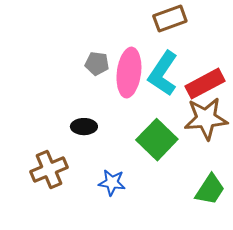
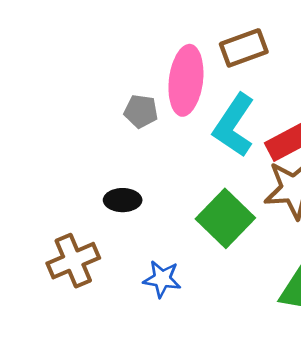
pink ellipse: (129, 73) -> (186, 80), moved

